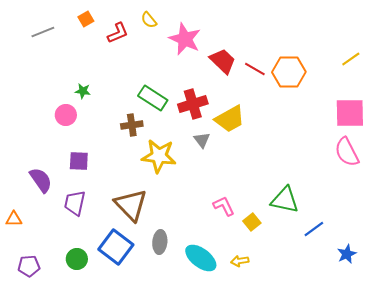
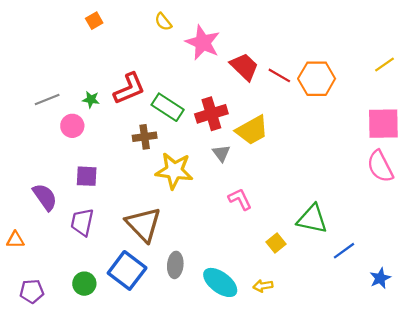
gray line: (43, 32) -> (47, 100), moved
red L-shape: (118, 33) -> (129, 89), moved, size x1.4
pink L-shape: (224, 206) -> (240, 199), moved

